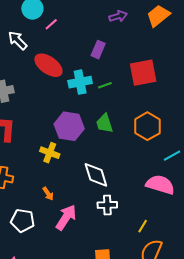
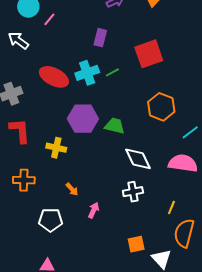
red ellipse: (48, 65) -> (54, 77), moved
green trapezoid: (105, 123) -> (115, 126), moved, turned 130
yellow cross: (50, 153) -> (56, 148), moved
white diamond: (96, 175) -> (138, 159), moved
pink arrow: (66, 217) -> (94, 210), size x0.6

